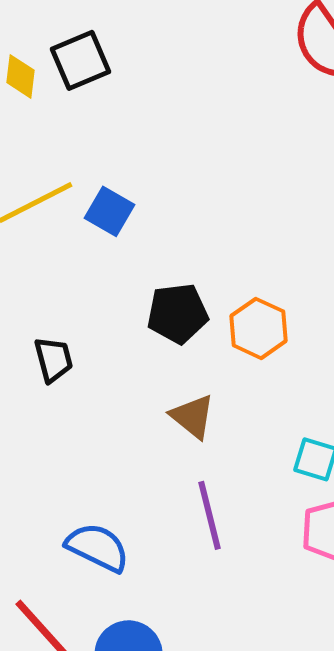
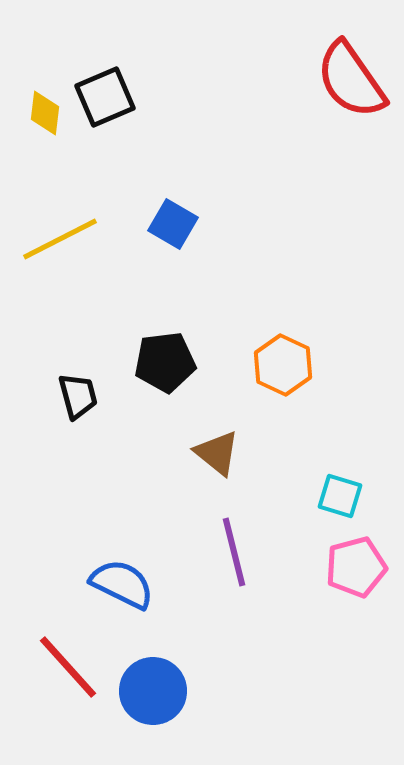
blue square: (110, 211) -> (173, 224), moved
black pentagon: (178, 313) -> (165, 362), moved

